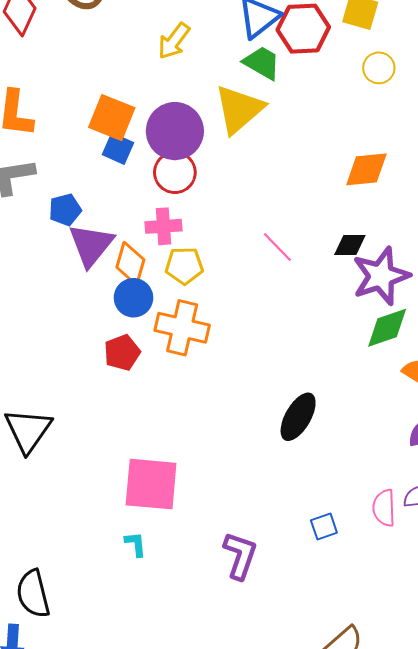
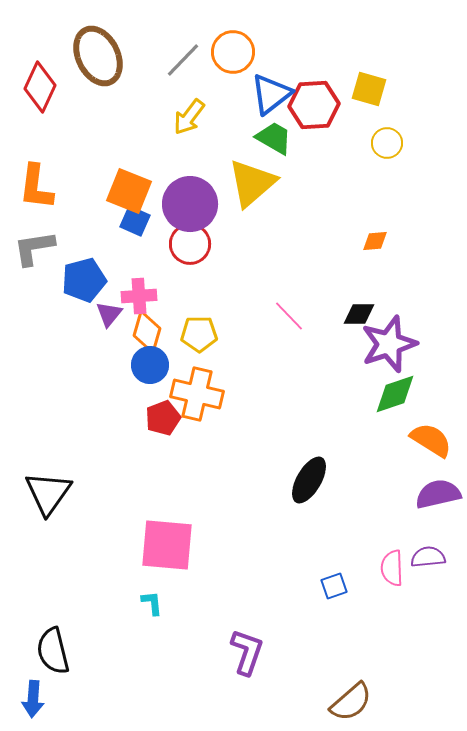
orange diamond: (366, 169) -> (375, 241), size x0.6
blue pentagon: (65, 210) -> (84, 280), size x1.4
pink cross: (164, 226) -> (139, 296), moved
purple triangle: (91, 245) -> (109, 314), size x0.6
red pentagon: (122, 353) -> (163, 418), moved
purple L-shape: (240, 555) -> (247, 652), moved

